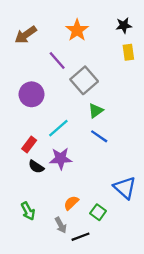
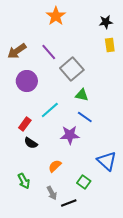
orange star: (77, 30) -> (56, 16), moved
brown arrow: (26, 35) -> (17, 51), moved
green triangle: (96, 111) -> (82, 95), turned 48
purple star: (61, 159) -> (70, 135), moved
orange semicircle: (71, 203) -> (55, 166), moved

